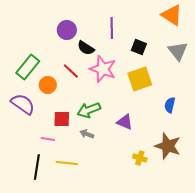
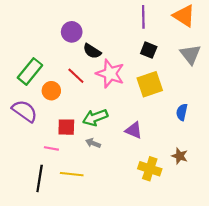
purple line: (112, 28) -> (143, 17), moved
brown star: (168, 146) -> (180, 156), size x0.6
yellow cross: (140, 158) -> (150, 169), size x1.5

